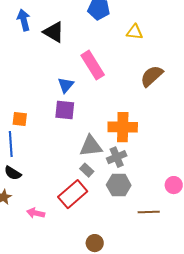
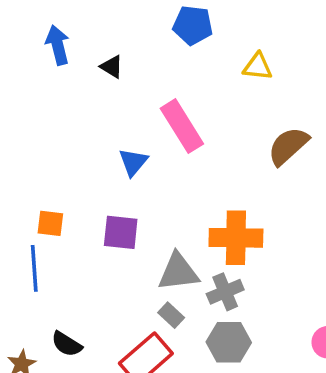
black triangle: (54, 32) -> (112, 67), size x0.6
purple square: (65, 110) -> (121, 232), moved
black semicircle: (13, 173) -> (67, 344), moved

